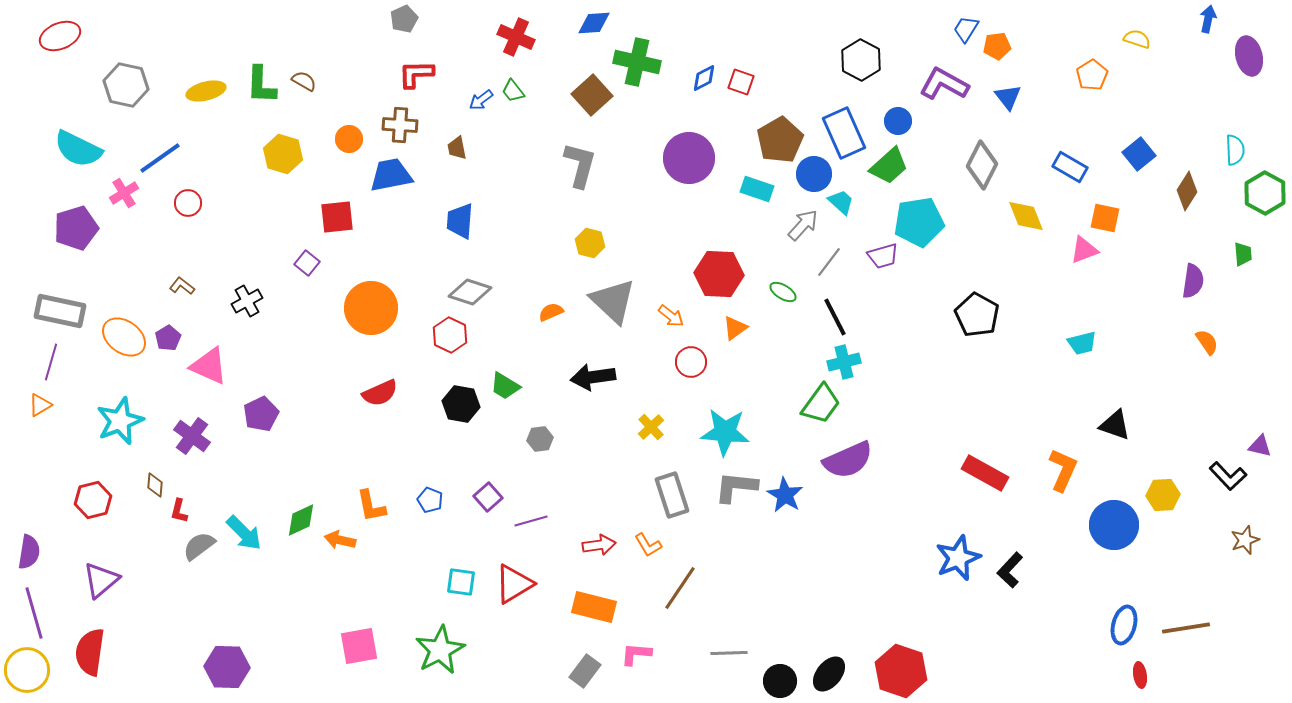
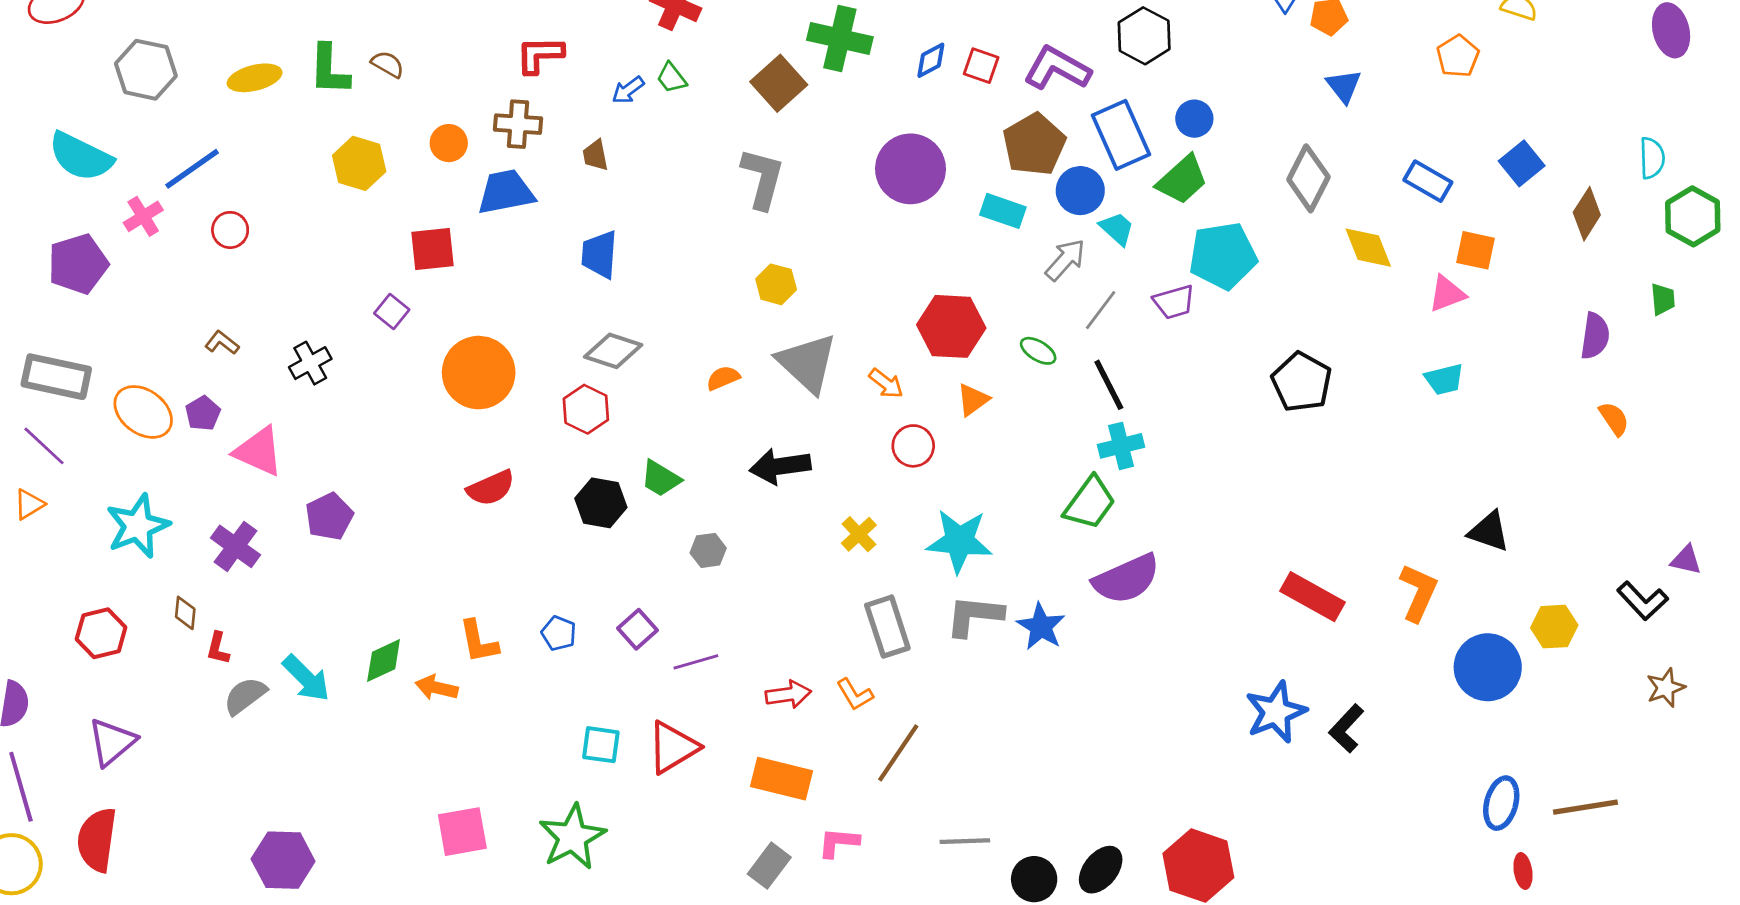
purple L-shape: (944, 84) -> (1057, 68), moved
cyan trapezoid: (1082, 343) -> (1444, 379), moved
purple line: (51, 362) -> (44, 446), turned -63

